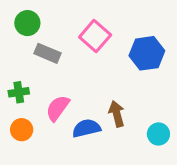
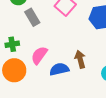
gray rectangle: (48, 53) -> (32, 17), turned 36
orange circle: (22, 130) -> (14, 70), size x1.5

